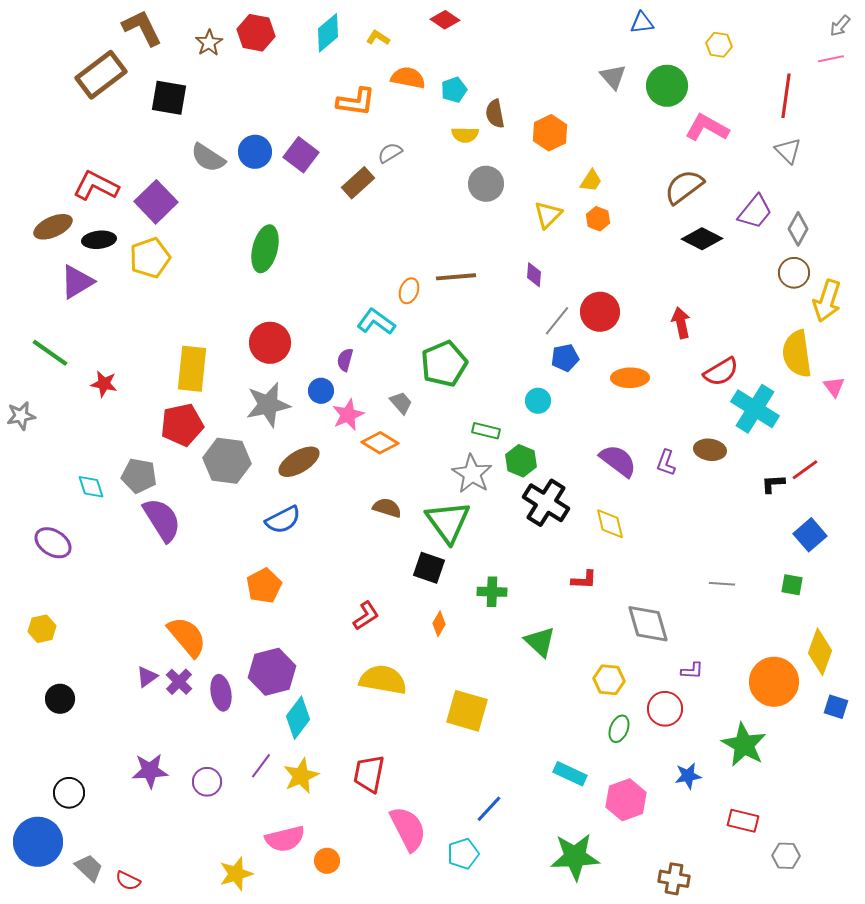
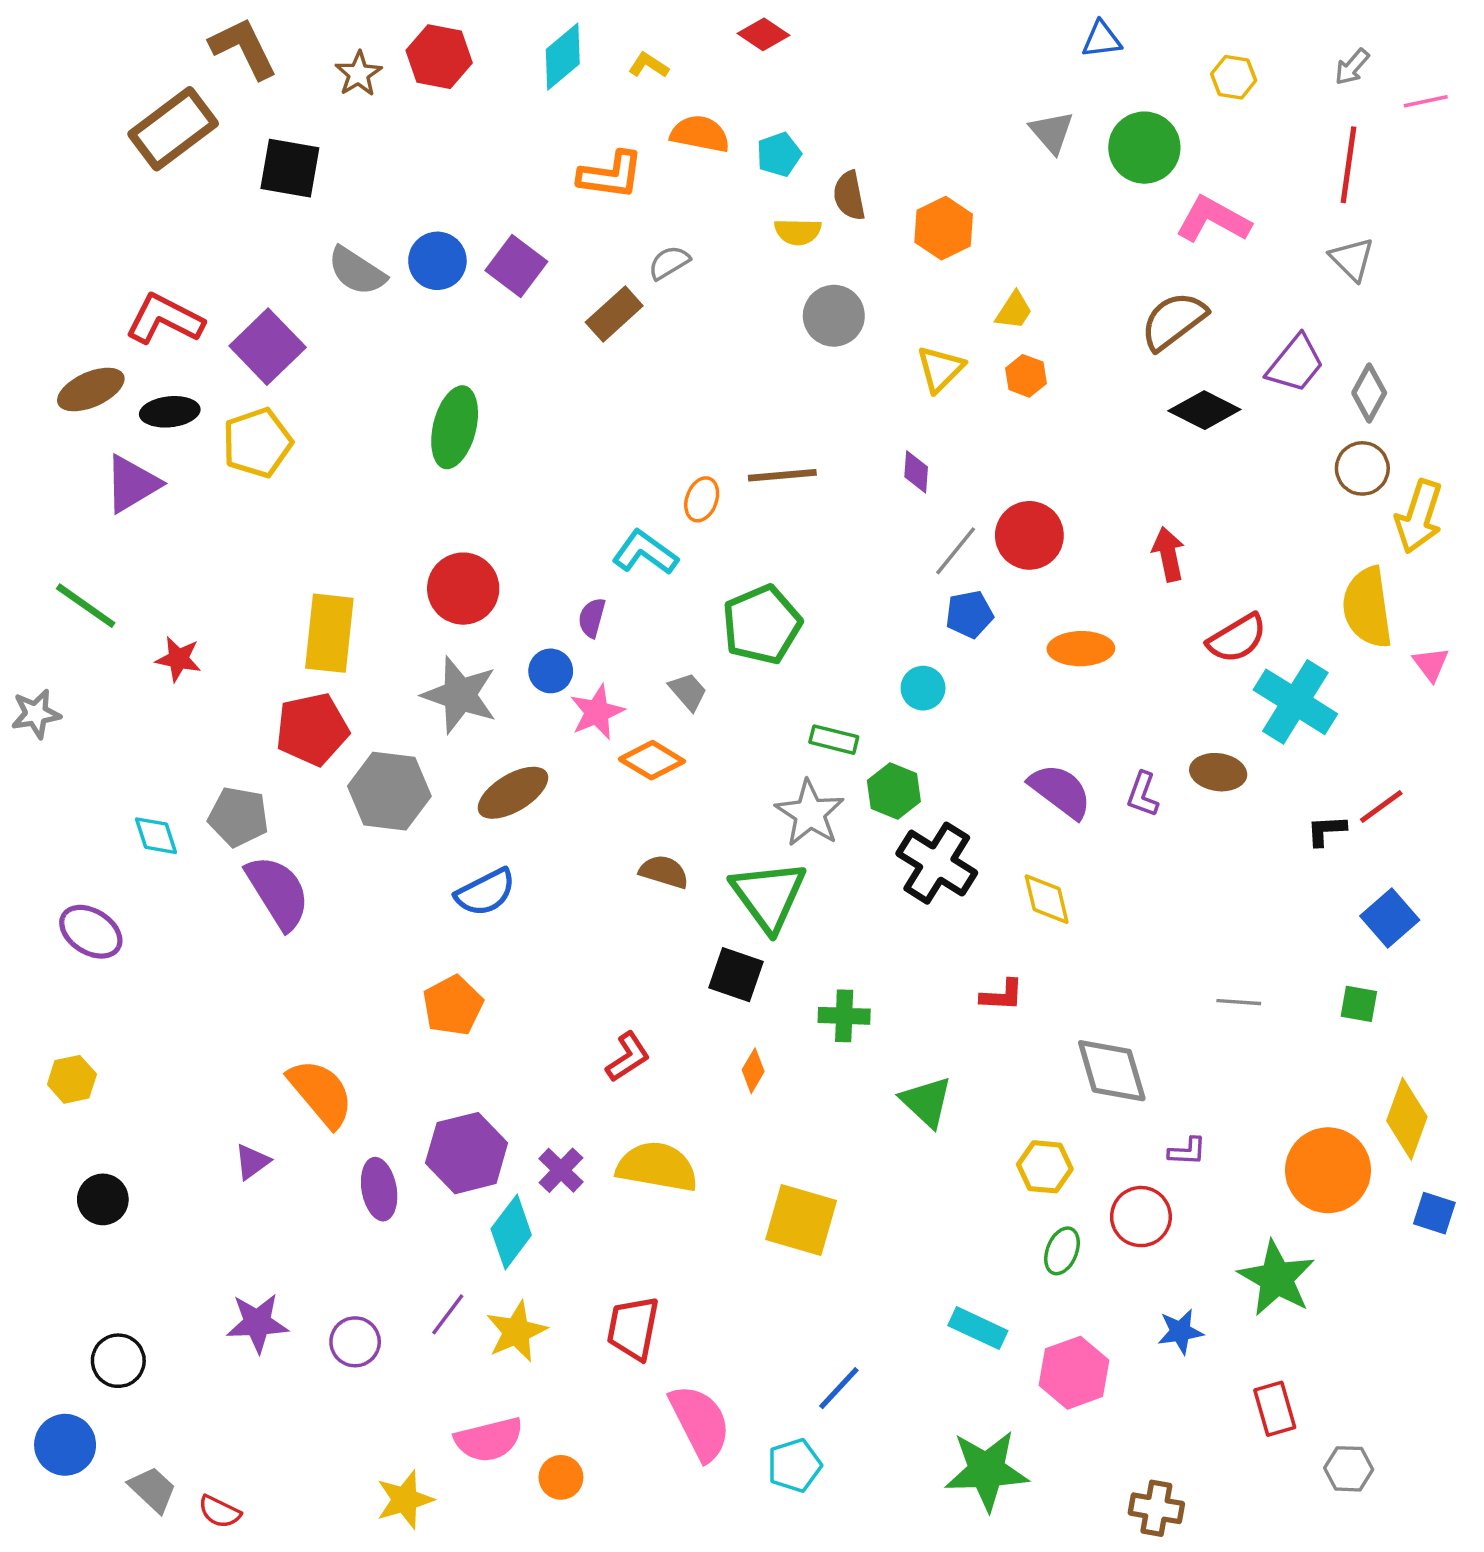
gray arrow: (840, 26) -> (1352, 67), moved
gray star: (268, 405) -> (460, 695), turned 30
purple cross: (179, 682) -> (561, 1170), moved
red rectangle: (743, 821) -> (1275, 1409), turned 60
blue circle: (38, 842) -> (65, 1445), size x0.7

